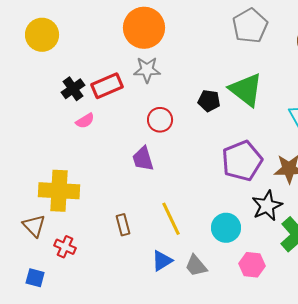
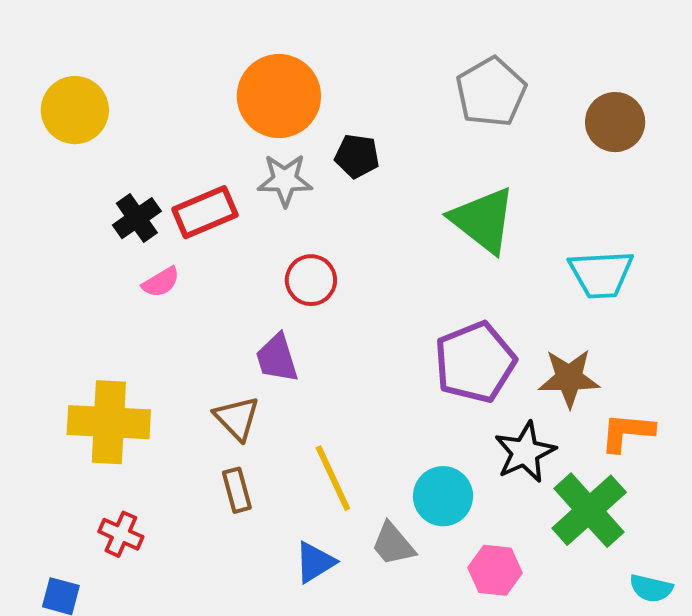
black pentagon: (209, 101) -> (357, 156), moved
brown triangle: (34, 226) -> (237, 418), moved
gray trapezoid: (196, 266) -> (393, 544), moved

